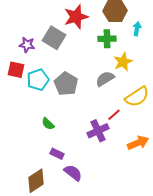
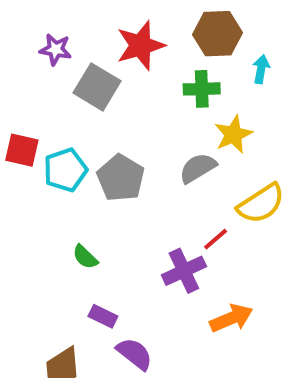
purple star: (27, 45) -> (55, 49), moved
orange arrow: (138, 143) -> (231, 318), moved

